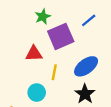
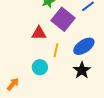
purple square: (61, 36) -> (63, 19), turned -30

